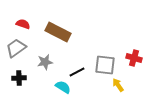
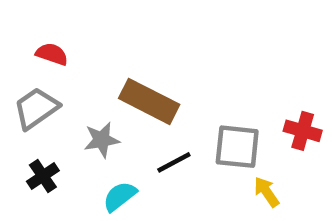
brown rectangle: (58, 32) -> (149, 101), moved
black cross: (19, 78) -> (43, 176), turned -32
cyan semicircle: (63, 87) -> (120, 196), moved, turned -70

